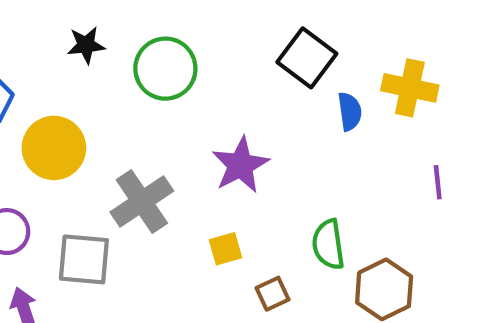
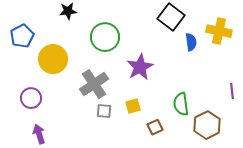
green circle: (165, 69) -> (105, 37), moved
purple line: (438, 182) -> (232, 91), moved
gray square: (84, 259) -> (104, 111), moved, size x0.6

